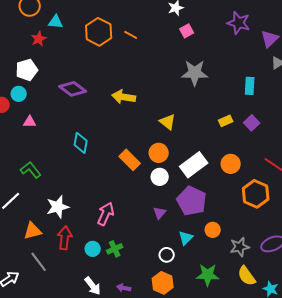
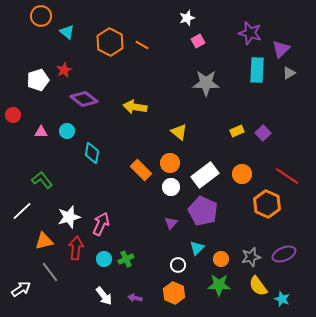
cyan triangle: (56, 22) -> (67, 32), turned 35
red star: (39, 39) -> (64, 70), moved
cyan rectangle: (250, 86) -> (257, 70), moved, size x1.4
cyan circle: (19, 94) -> (67, 131), moved
pink arrow: (106, 214) -> (101, 224), moved
orange circle: (213, 230) -> (221, 259), moved

